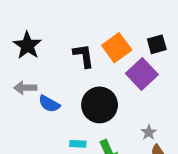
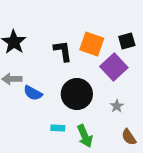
orange square: (117, 48) -> (92, 44), turned -35
gray star: (149, 132) -> (117, 106), moved

